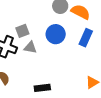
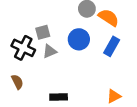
gray triangle: (30, 47) -> (50, 51), turned -40

